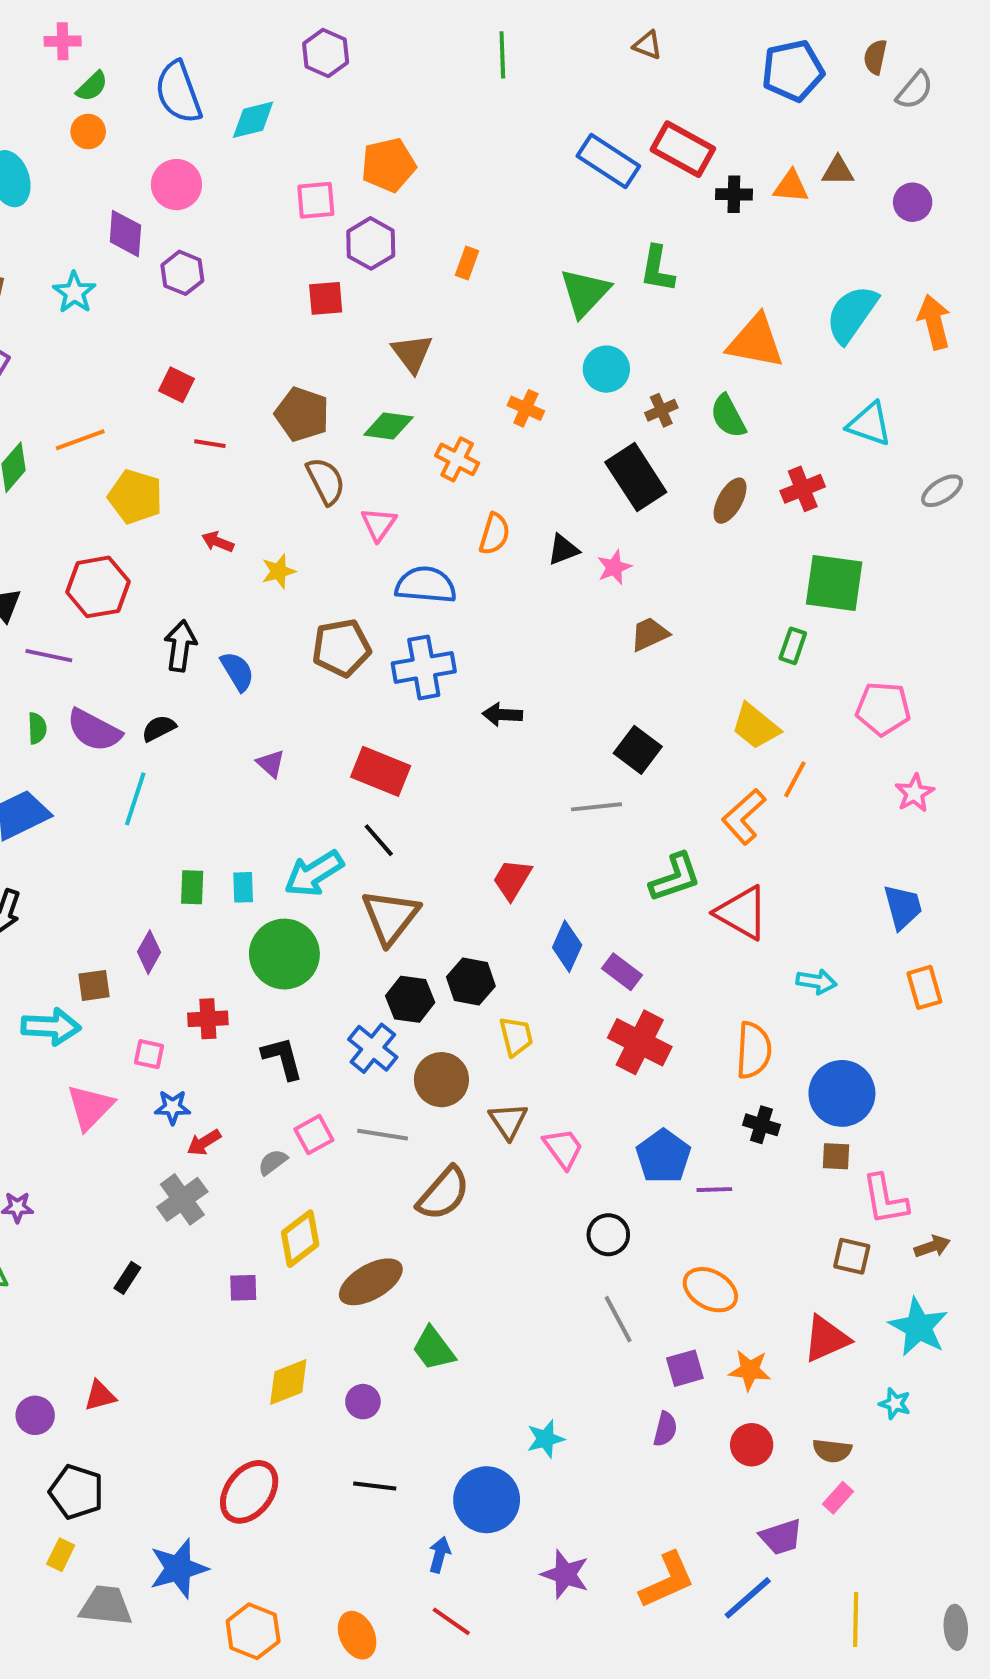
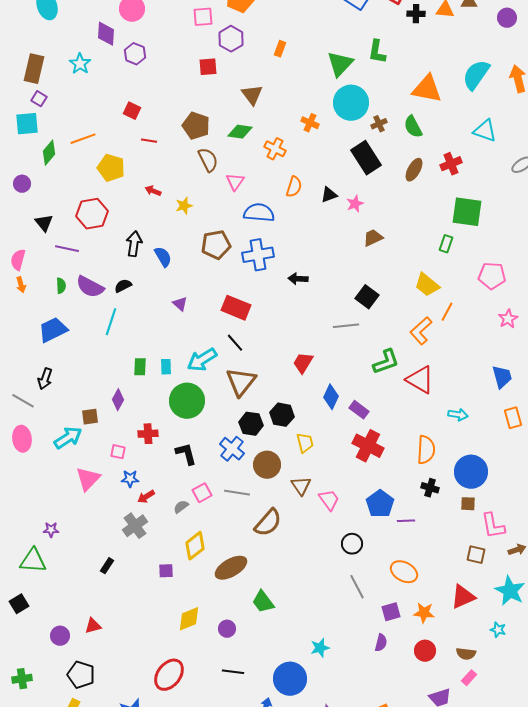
cyan circle: (606, 369) -> (351, 103), size x1.5
cyan arrow: (51, 1027) -> (68, 438), turned -36

